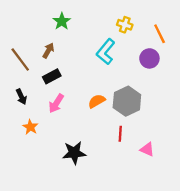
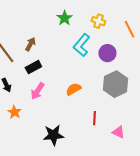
green star: (62, 21) -> (64, 18), moved
purple circle: (149, 58) -> (107, 53), moved
gray hexagon: (127, 101) -> (115, 84), moved

